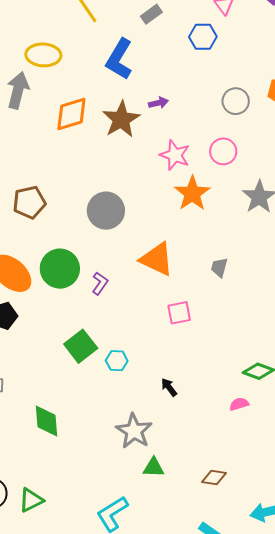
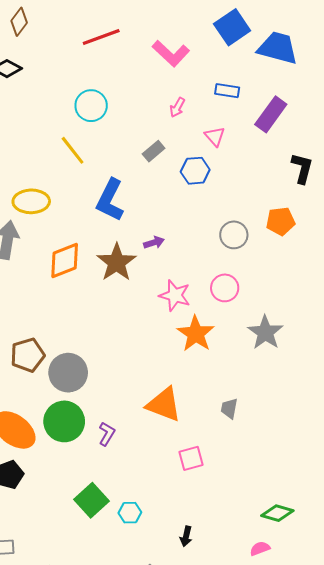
gray rectangle: (151, 14) -> (154, 151), moved
gray circle: (106, 211) -> (68, 373), moved
black arrow: (169, 387) -> (186, 536), turned -126

